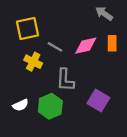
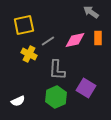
gray line: (55, 47) -> (48, 41), turned -64
white semicircle: (21, 105) -> (18, 101), moved
green hexagon: (50, 106) -> (56, 97), moved

